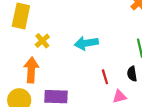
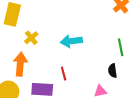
red line: (105, 77) -> (64, 74), moved

